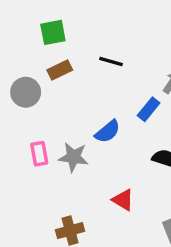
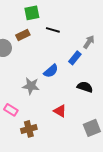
green square: (53, 32) -> (32, 13), moved
pink rectangle: (39, 154) -> (11, 110), moved, turned -48

